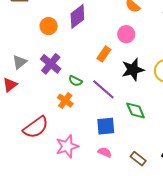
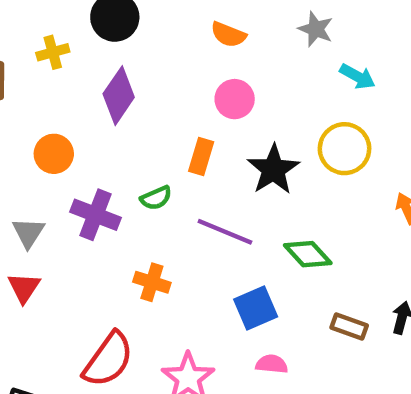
orange circle: (49, 26) -> (54, 154), moved
green semicircle: (75, 81) -> (156, 198), moved, turned -32
brown rectangle: (138, 159) -> (349, 326), moved

